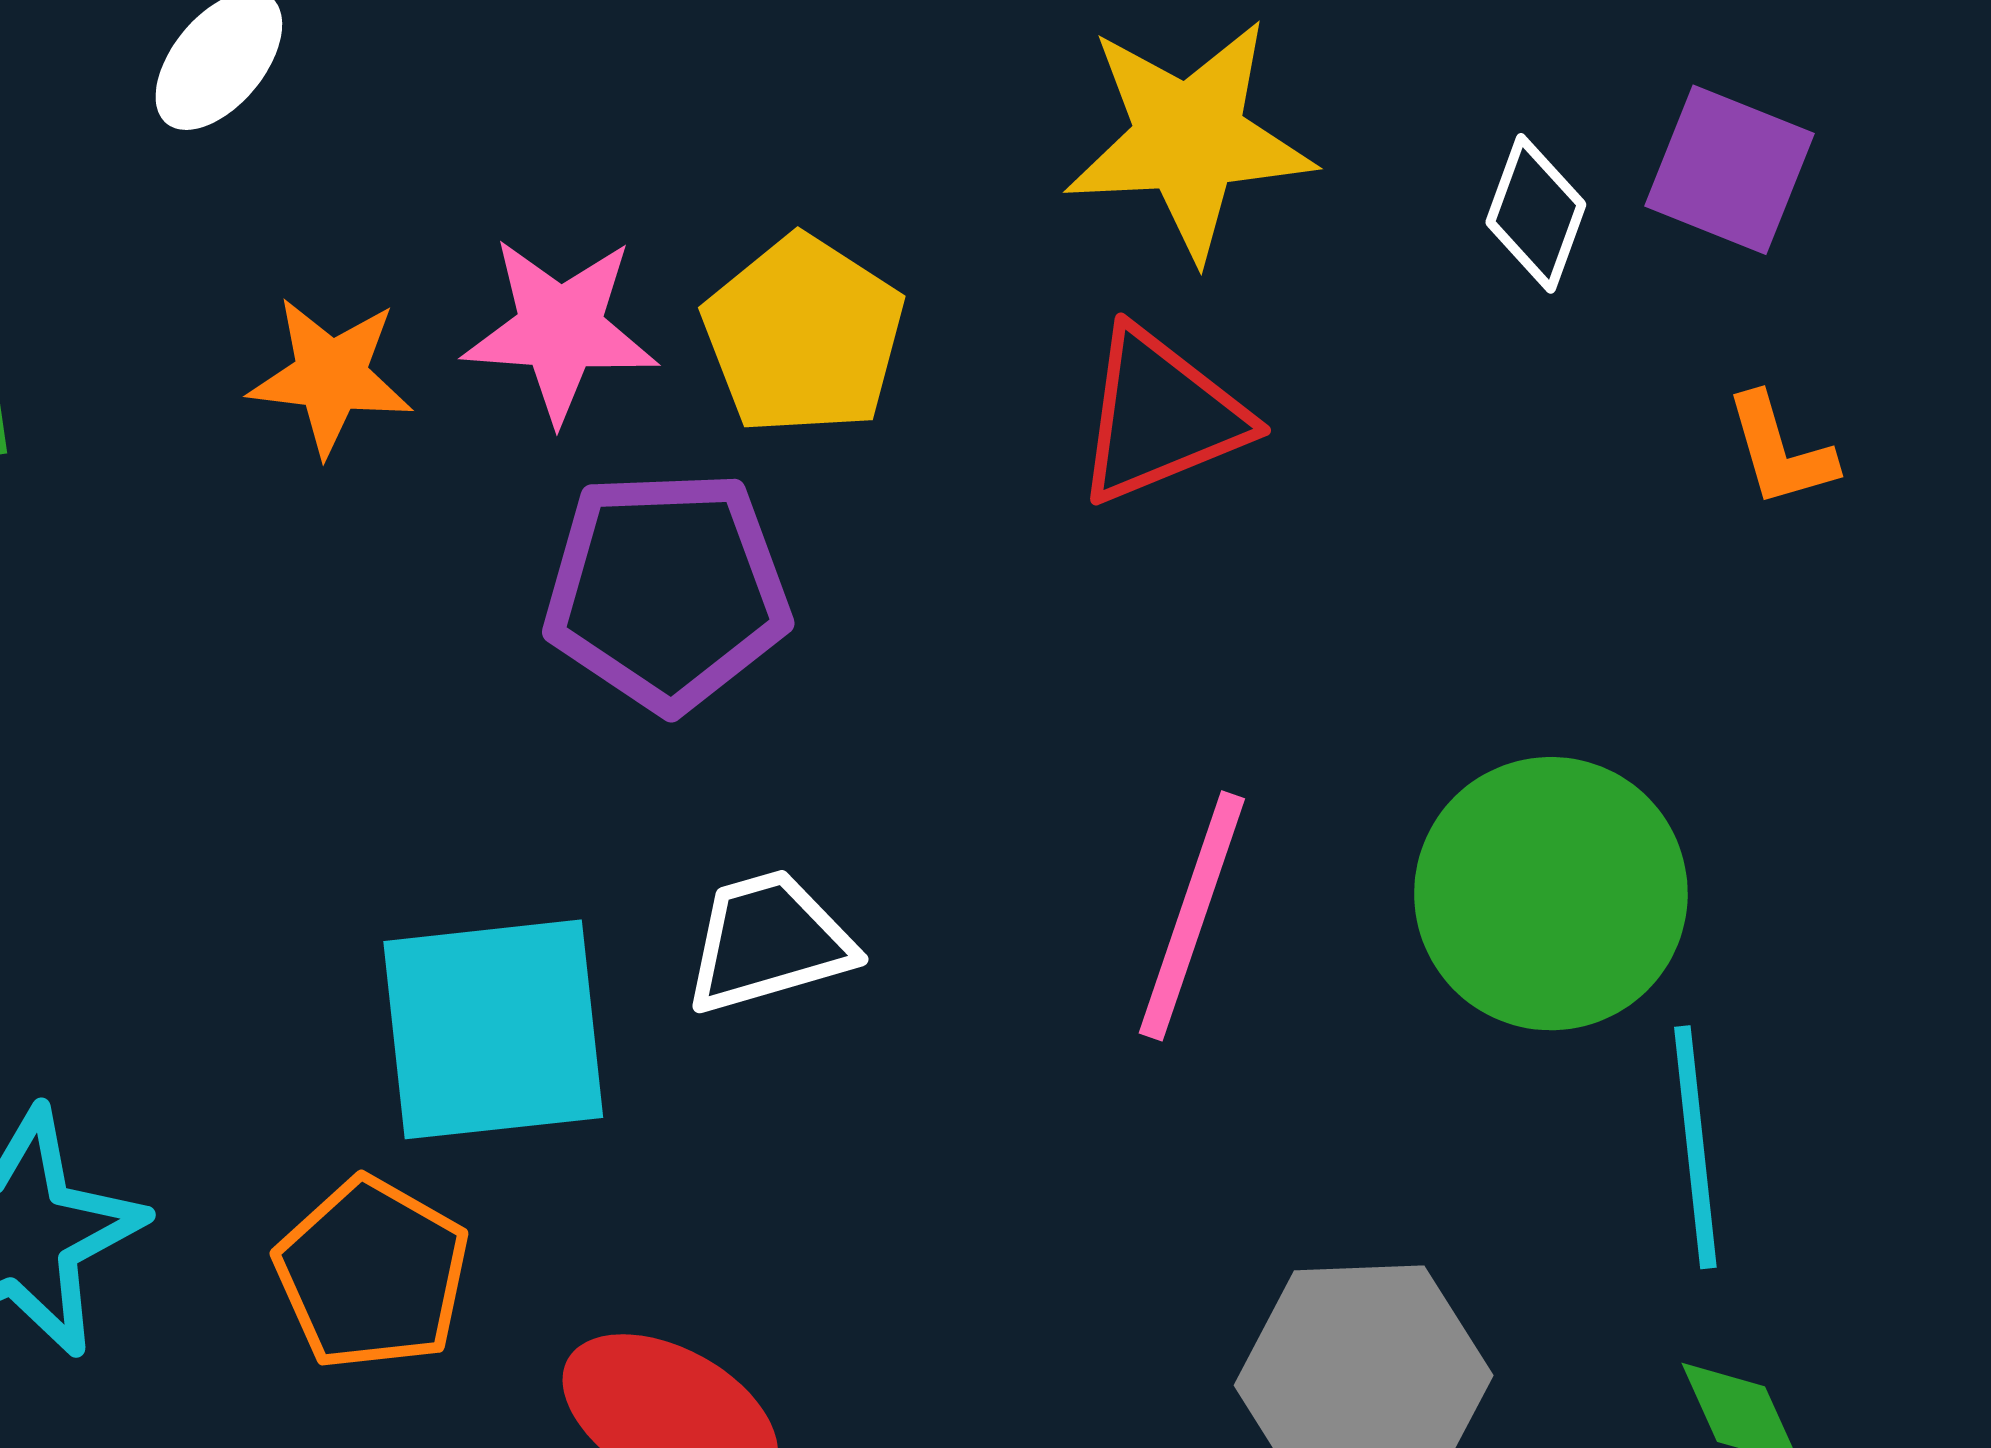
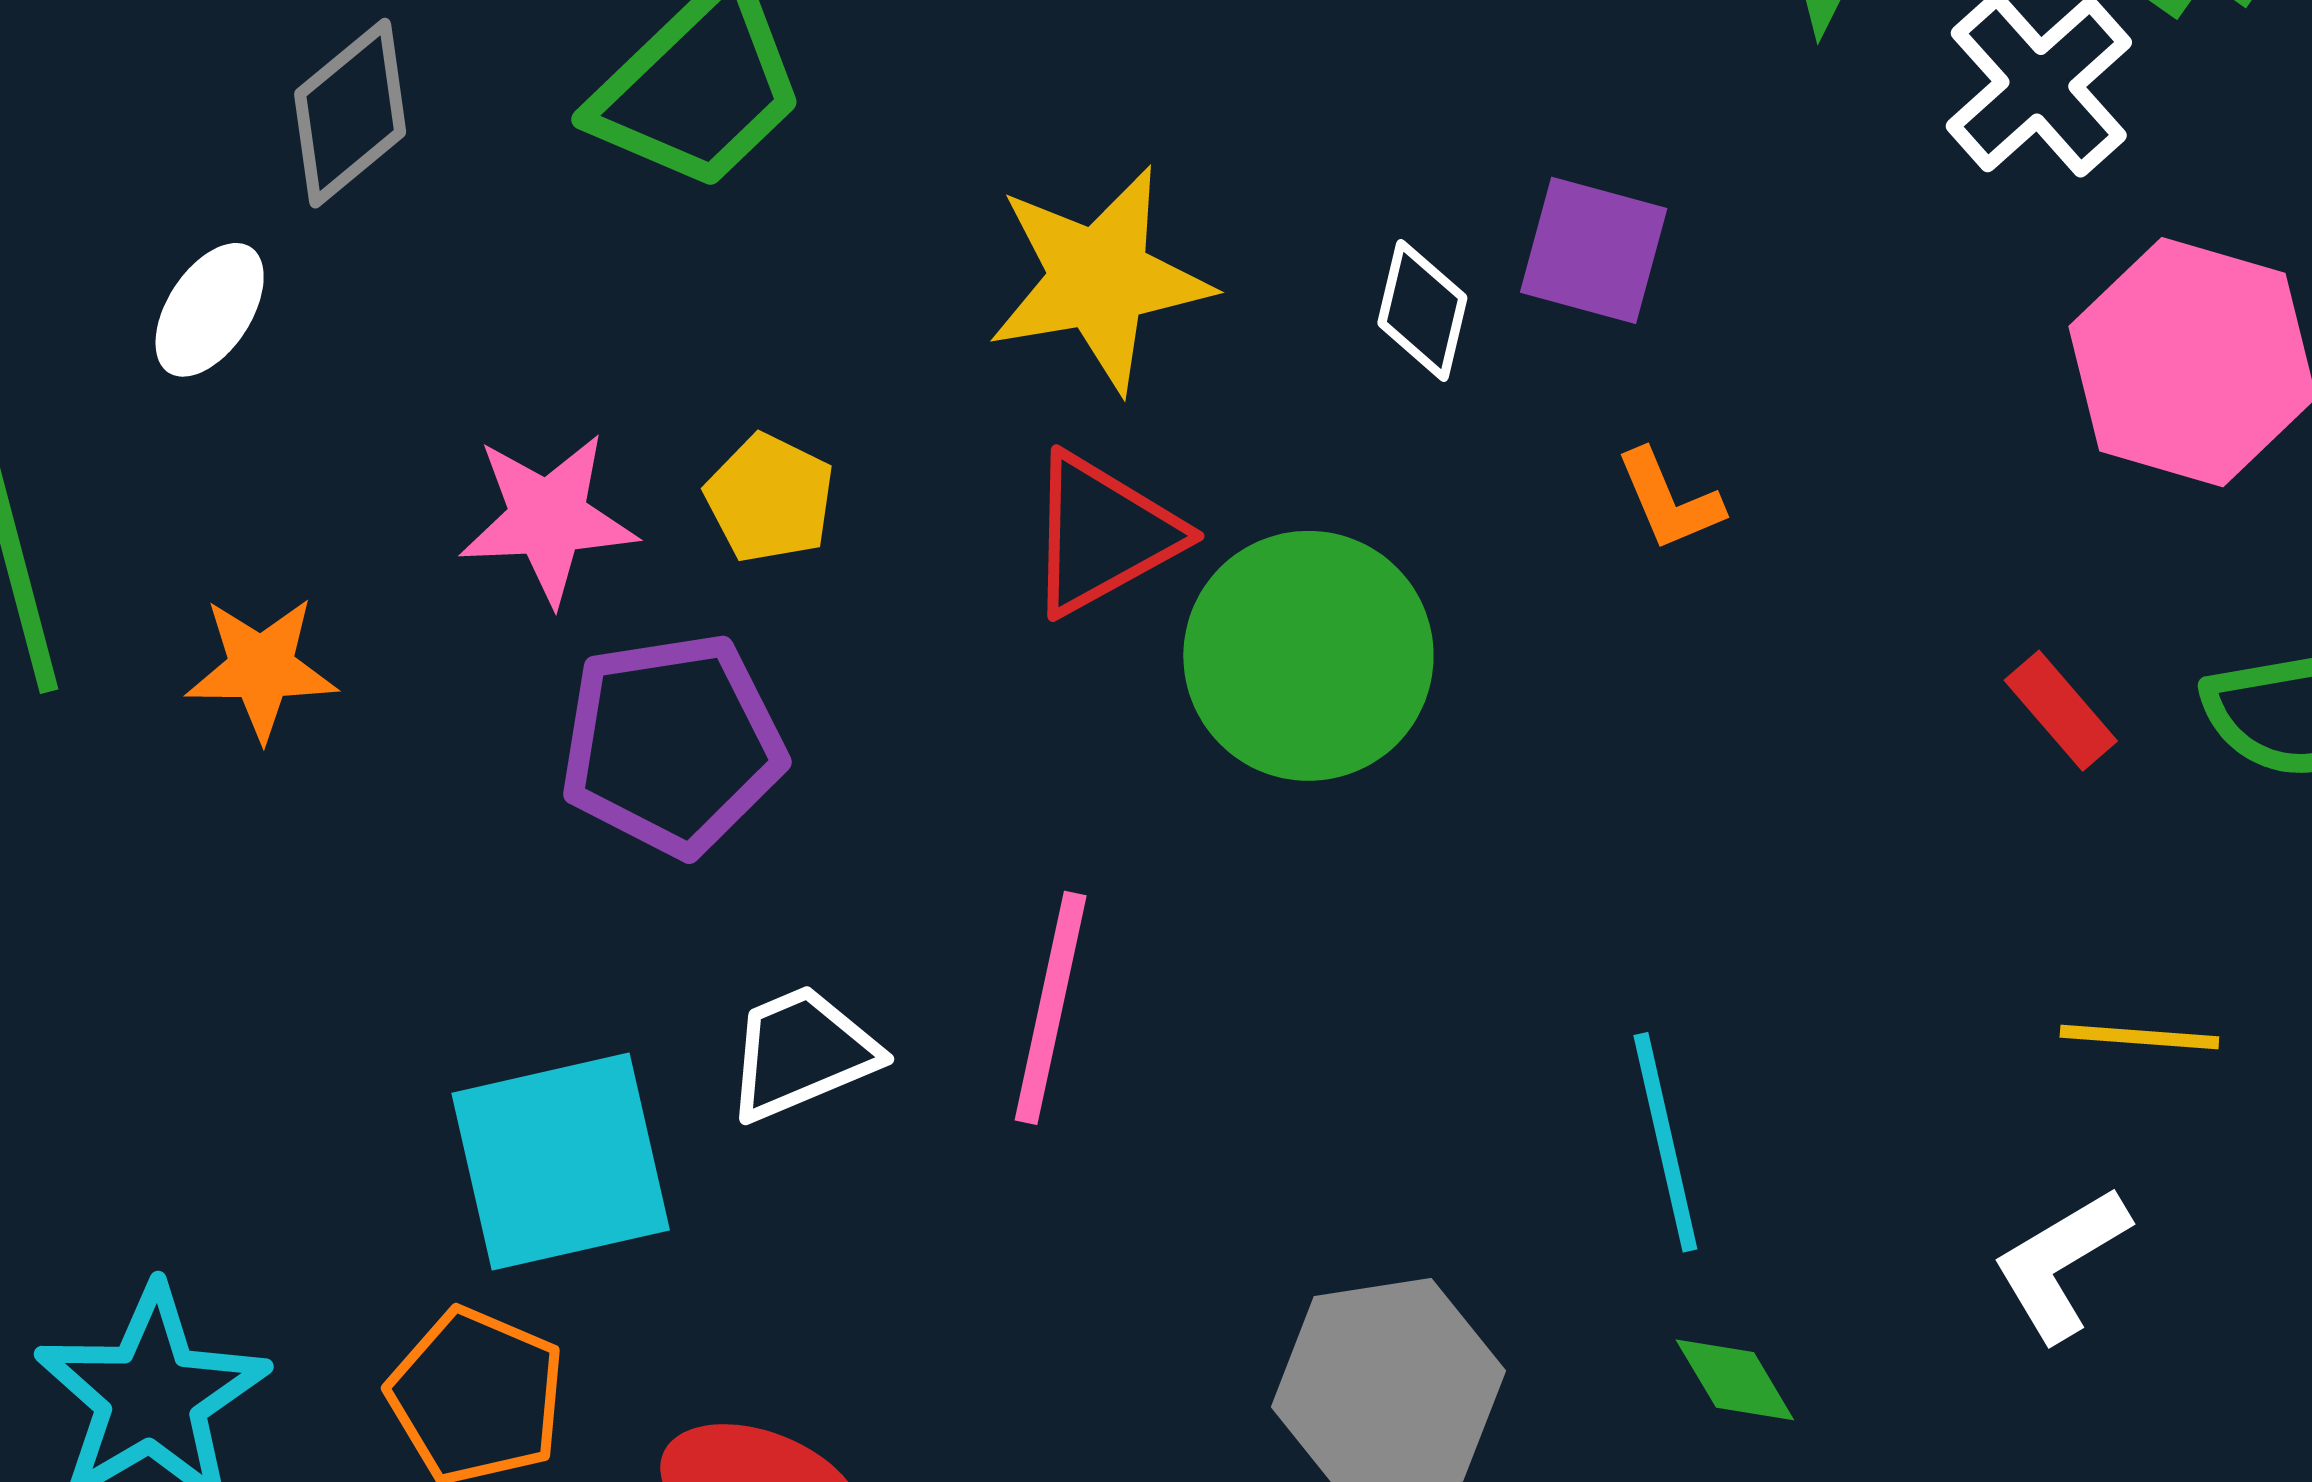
yellow pentagon: (804, 335) -> (770, 498), size x0.7
orange star: (331, 376) -> (261, 668), moved
green circle: (1551, 894) -> (1308, 656), moved
pink line: (1192, 916) -> (1051, 1008), moved

